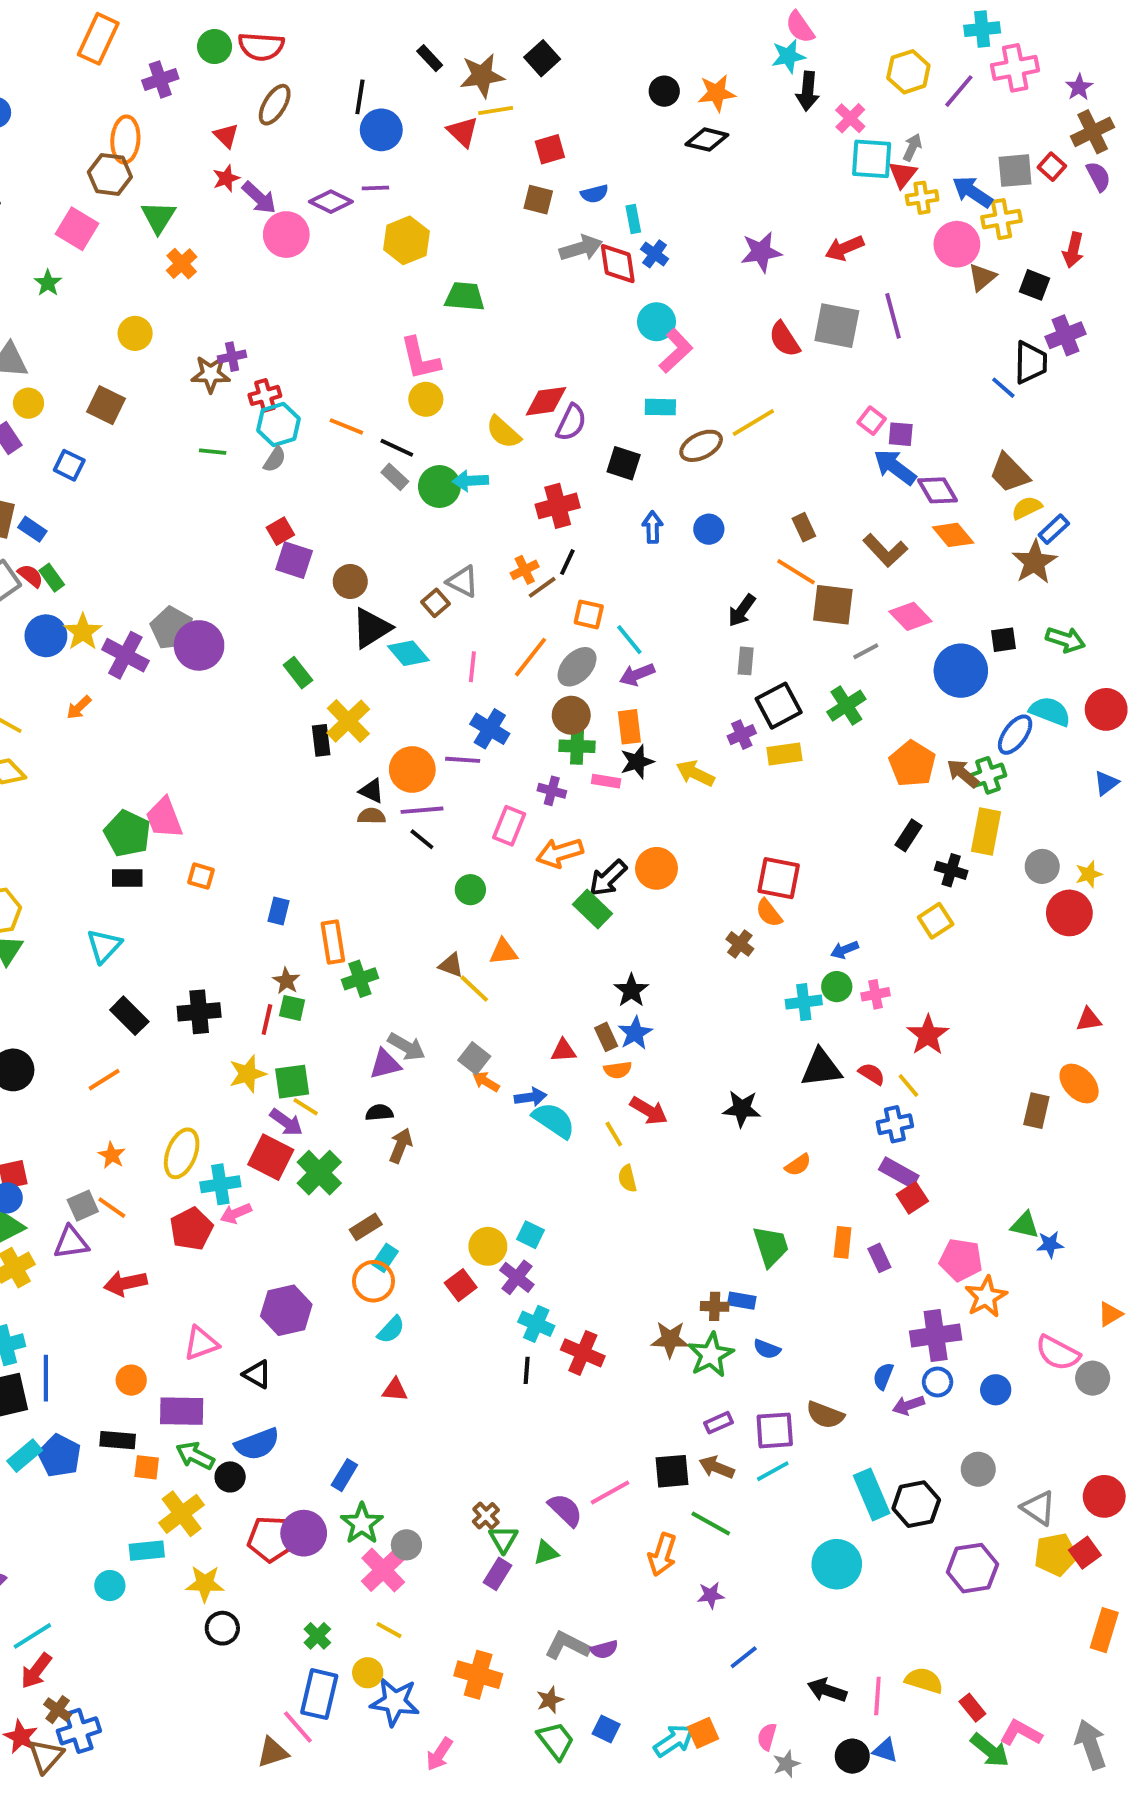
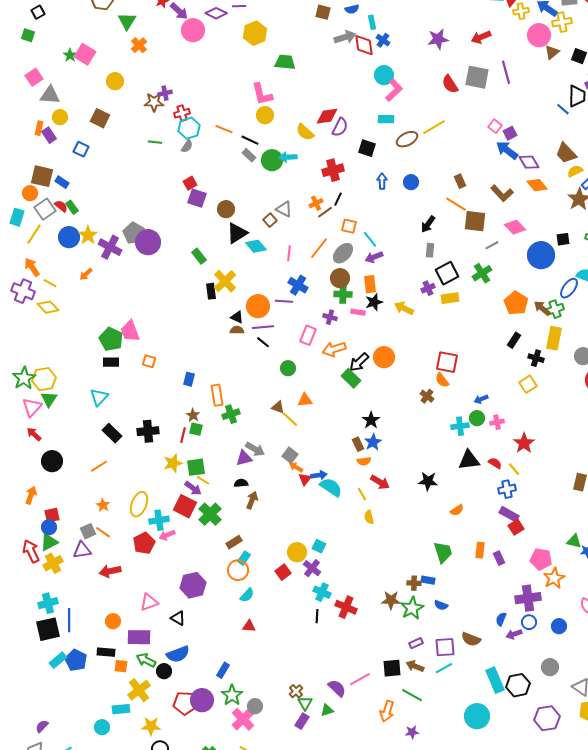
pink square: (77, 229) -> (85, 54), moved
purple square: (901, 434) -> (510, 133), turned -32
red triangle: (563, 1051) -> (305, 479), moved, turned -48

